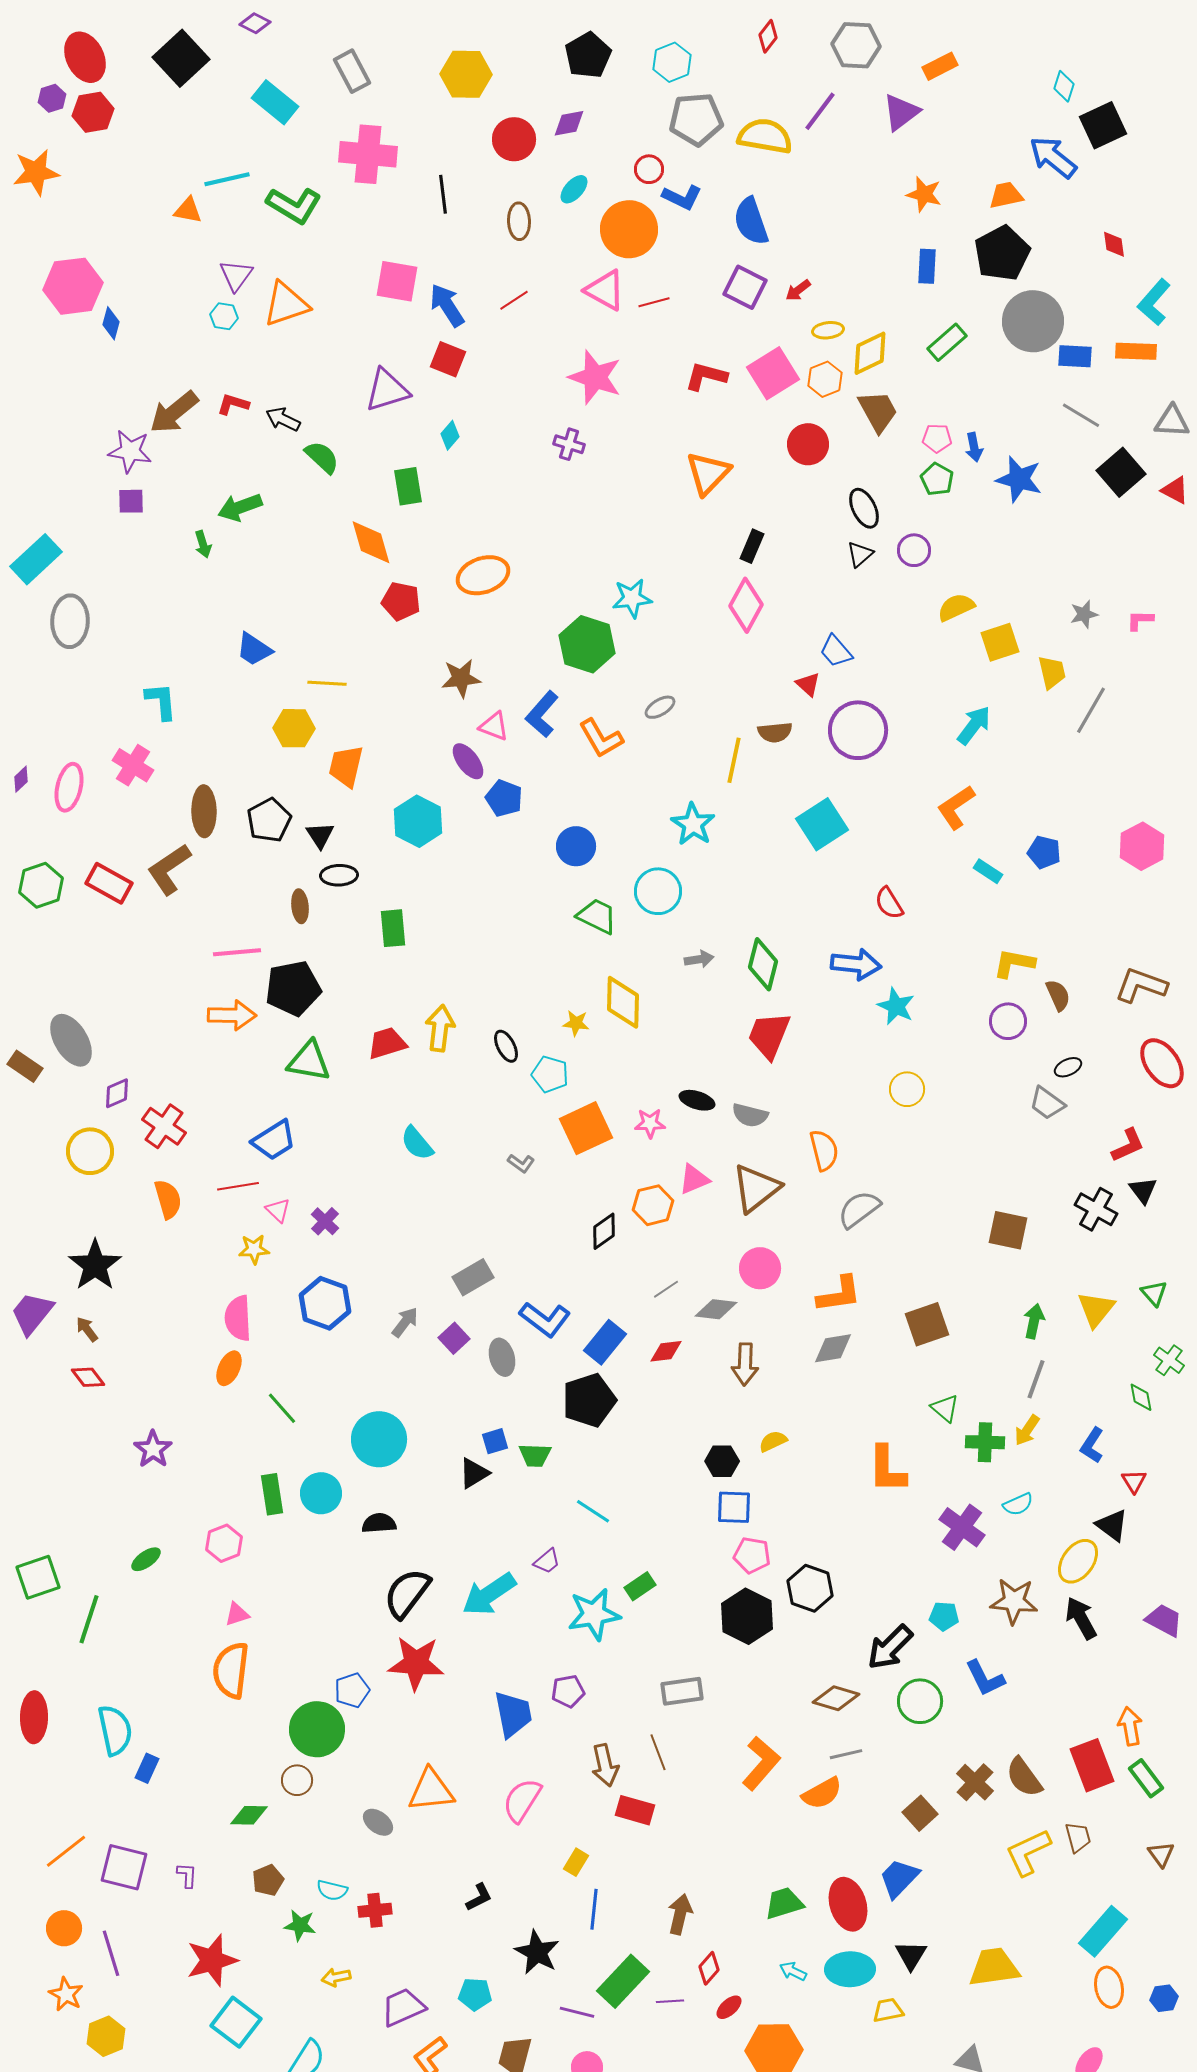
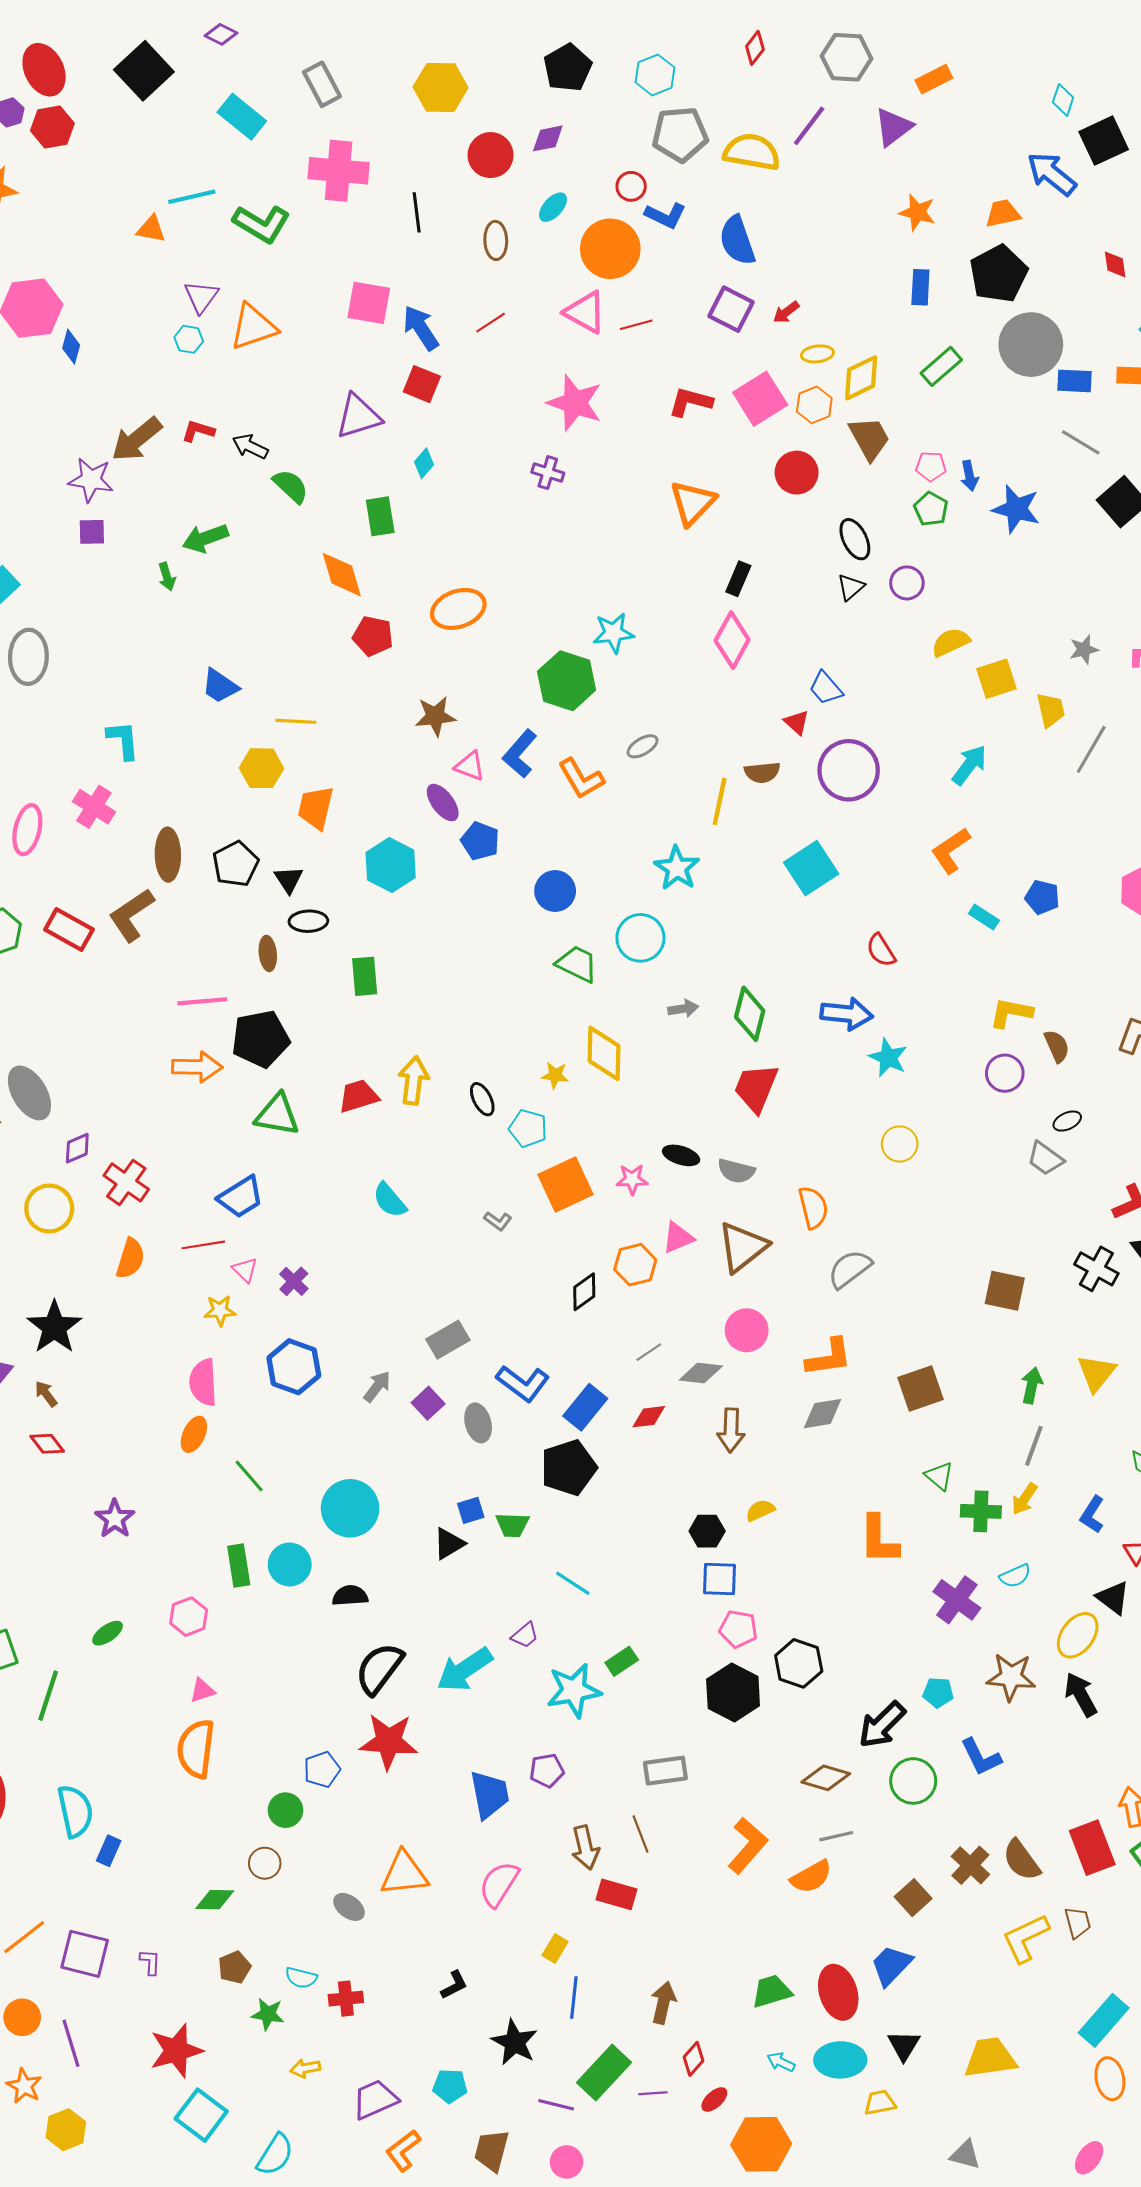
orange semicircle: (168, 1199) -> (130, 1258), turned 33
green circle: (317, 1729) -> (286, 1810), size x0.6

